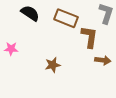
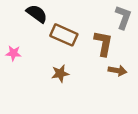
brown rectangle: (66, 18) -> (64, 35), moved

